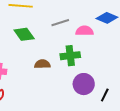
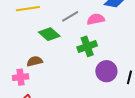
green diamond: (24, 34) -> (49, 34), moved
brown semicircle: (42, 64) -> (35, 61), moved

